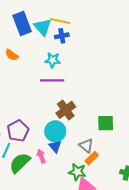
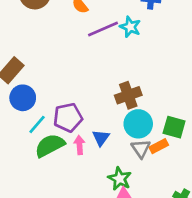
purple line: (52, 80) -> (103, 29), moved, turned -40
purple pentagon: (18, 131) -> (68, 117), moved
cyan circle: (55, 131) -> (138, 124), moved
orange rectangle: (92, 158) -> (159, 146), moved

